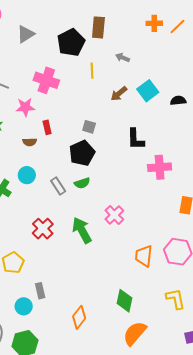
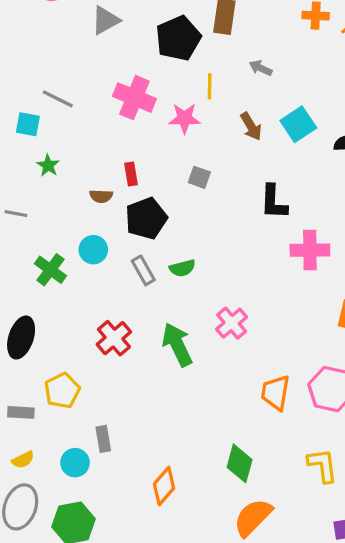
brown arrow: (119, 94) -> (251, 126), turned -84
pink star: (25, 107) -> (184, 118), moved
black pentagon: (82, 153) -> (146, 218), moved

